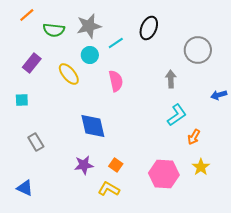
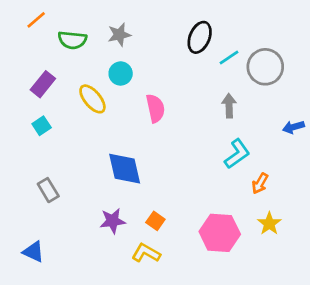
gray star: (89, 26) -> (119, 35), size x0.7
cyan line: (116, 43) -> (229, 57), moved
cyan square: (22, 100) -> (42, 126), moved, turned -32

